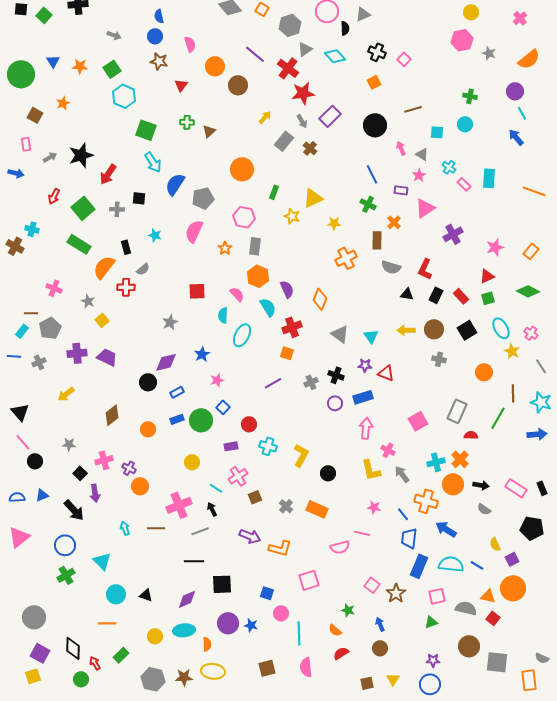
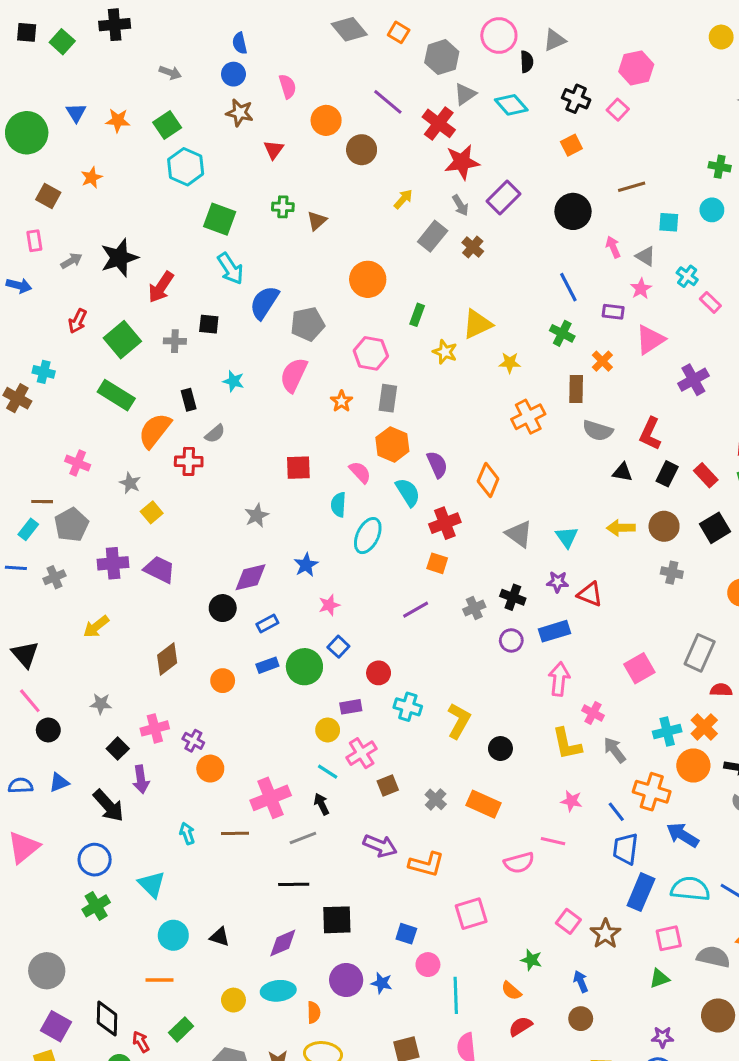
pink hexagon: (462, 40) -> (636, 68), moved
yellow circle: (192, 462) -> (328, 730), moved

